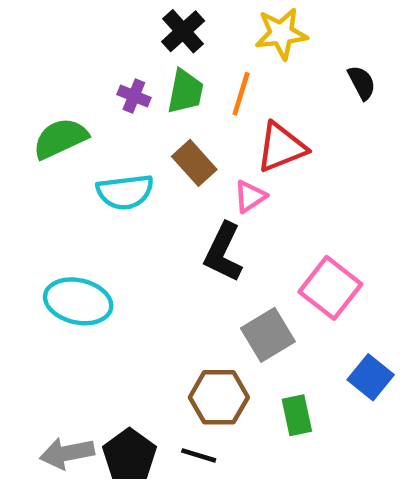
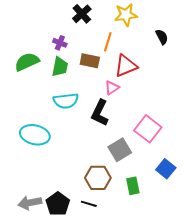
green trapezoid: (185, 92) -> (60, 67), moved
brown rectangle: (194, 163) -> (90, 61), moved, turned -36
cyan semicircle: (125, 192) -> (66, 101), moved

